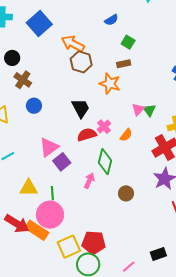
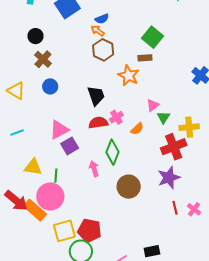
blue semicircle: (111, 20) -> (102, 19), moved
green square: (128, 42) -> (153, 37), size x1.5
orange arrow: (73, 44) -> (98, 31), size x0.6
green triangle: (149, 110) -> (163, 117), moved
pink arrow: (89, 181) -> (94, 169), turned -49
brown circle: (126, 193) -> (129, 187), size x1.5

